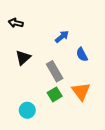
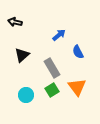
cyan circle: (27, 110) -> (26, 95), moved

